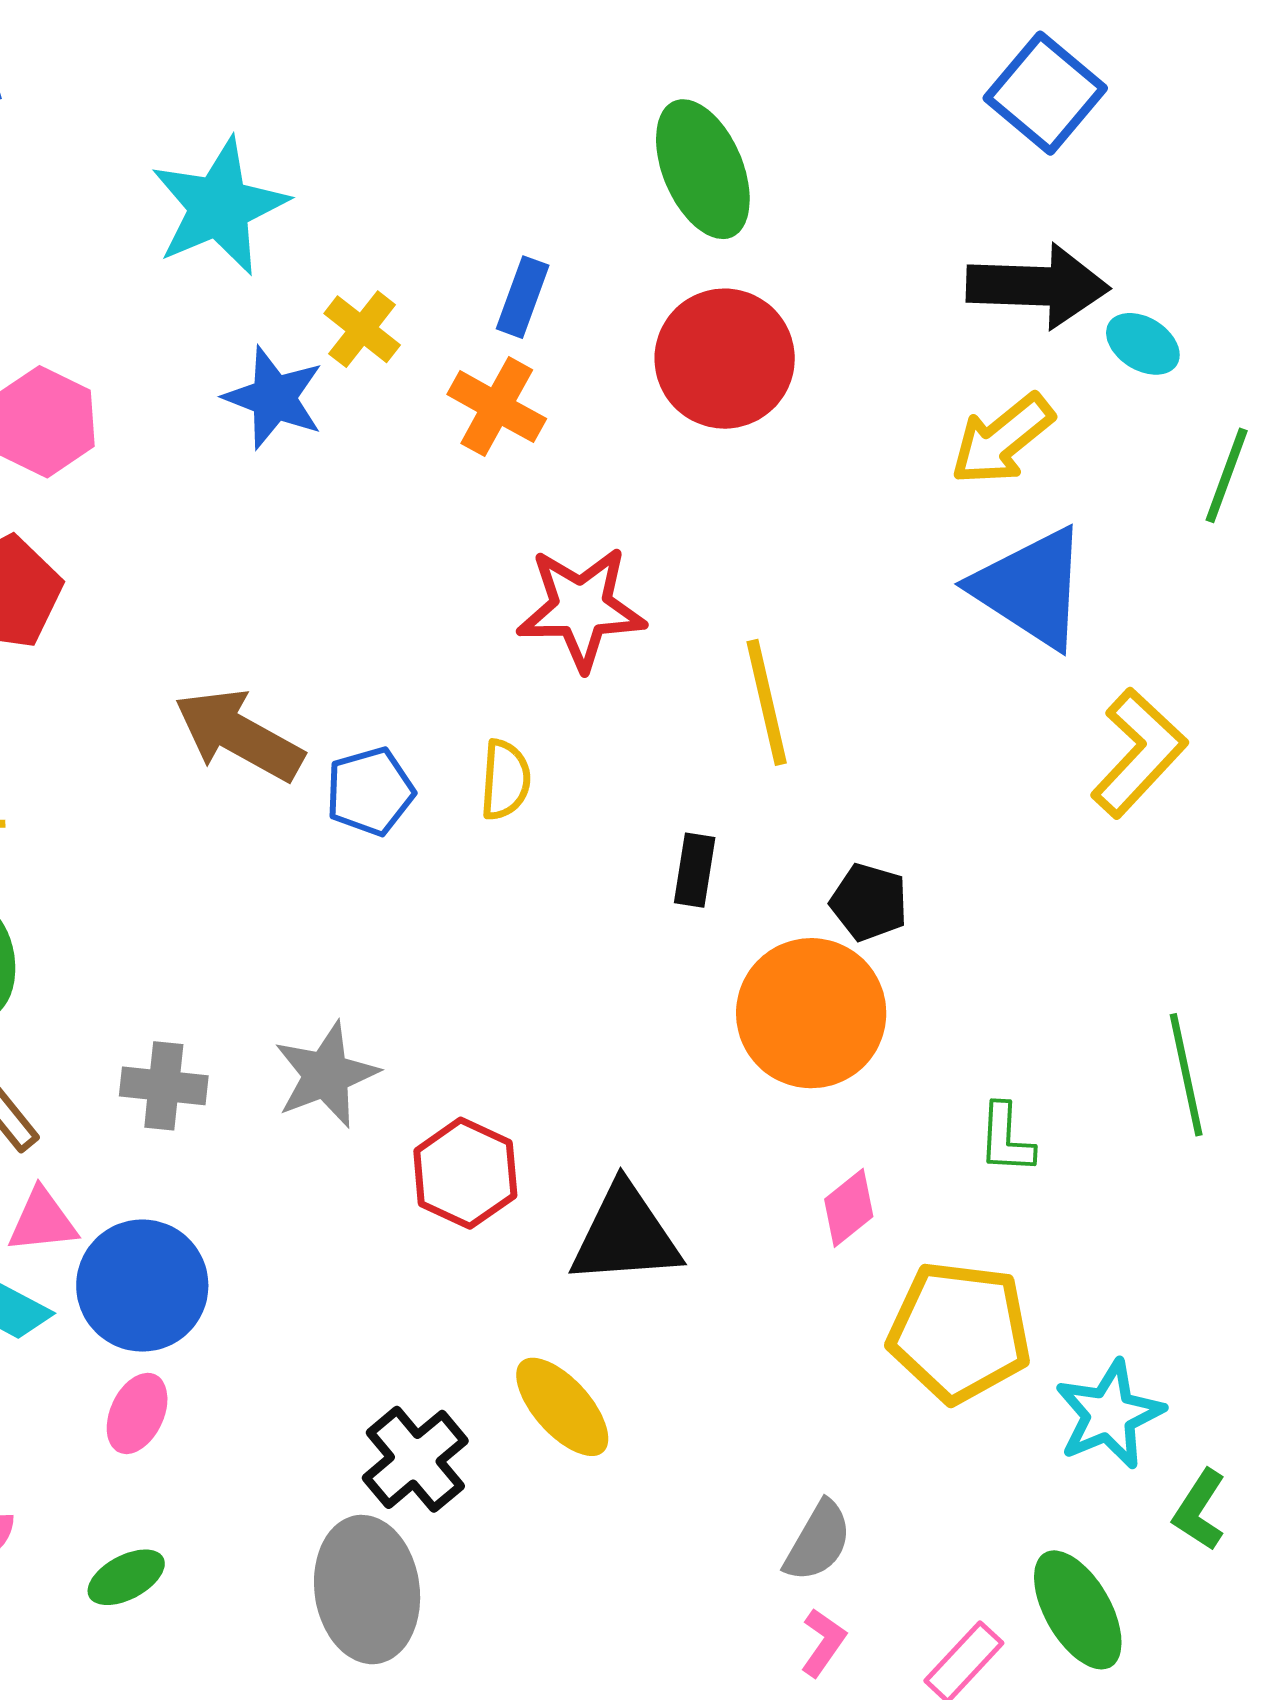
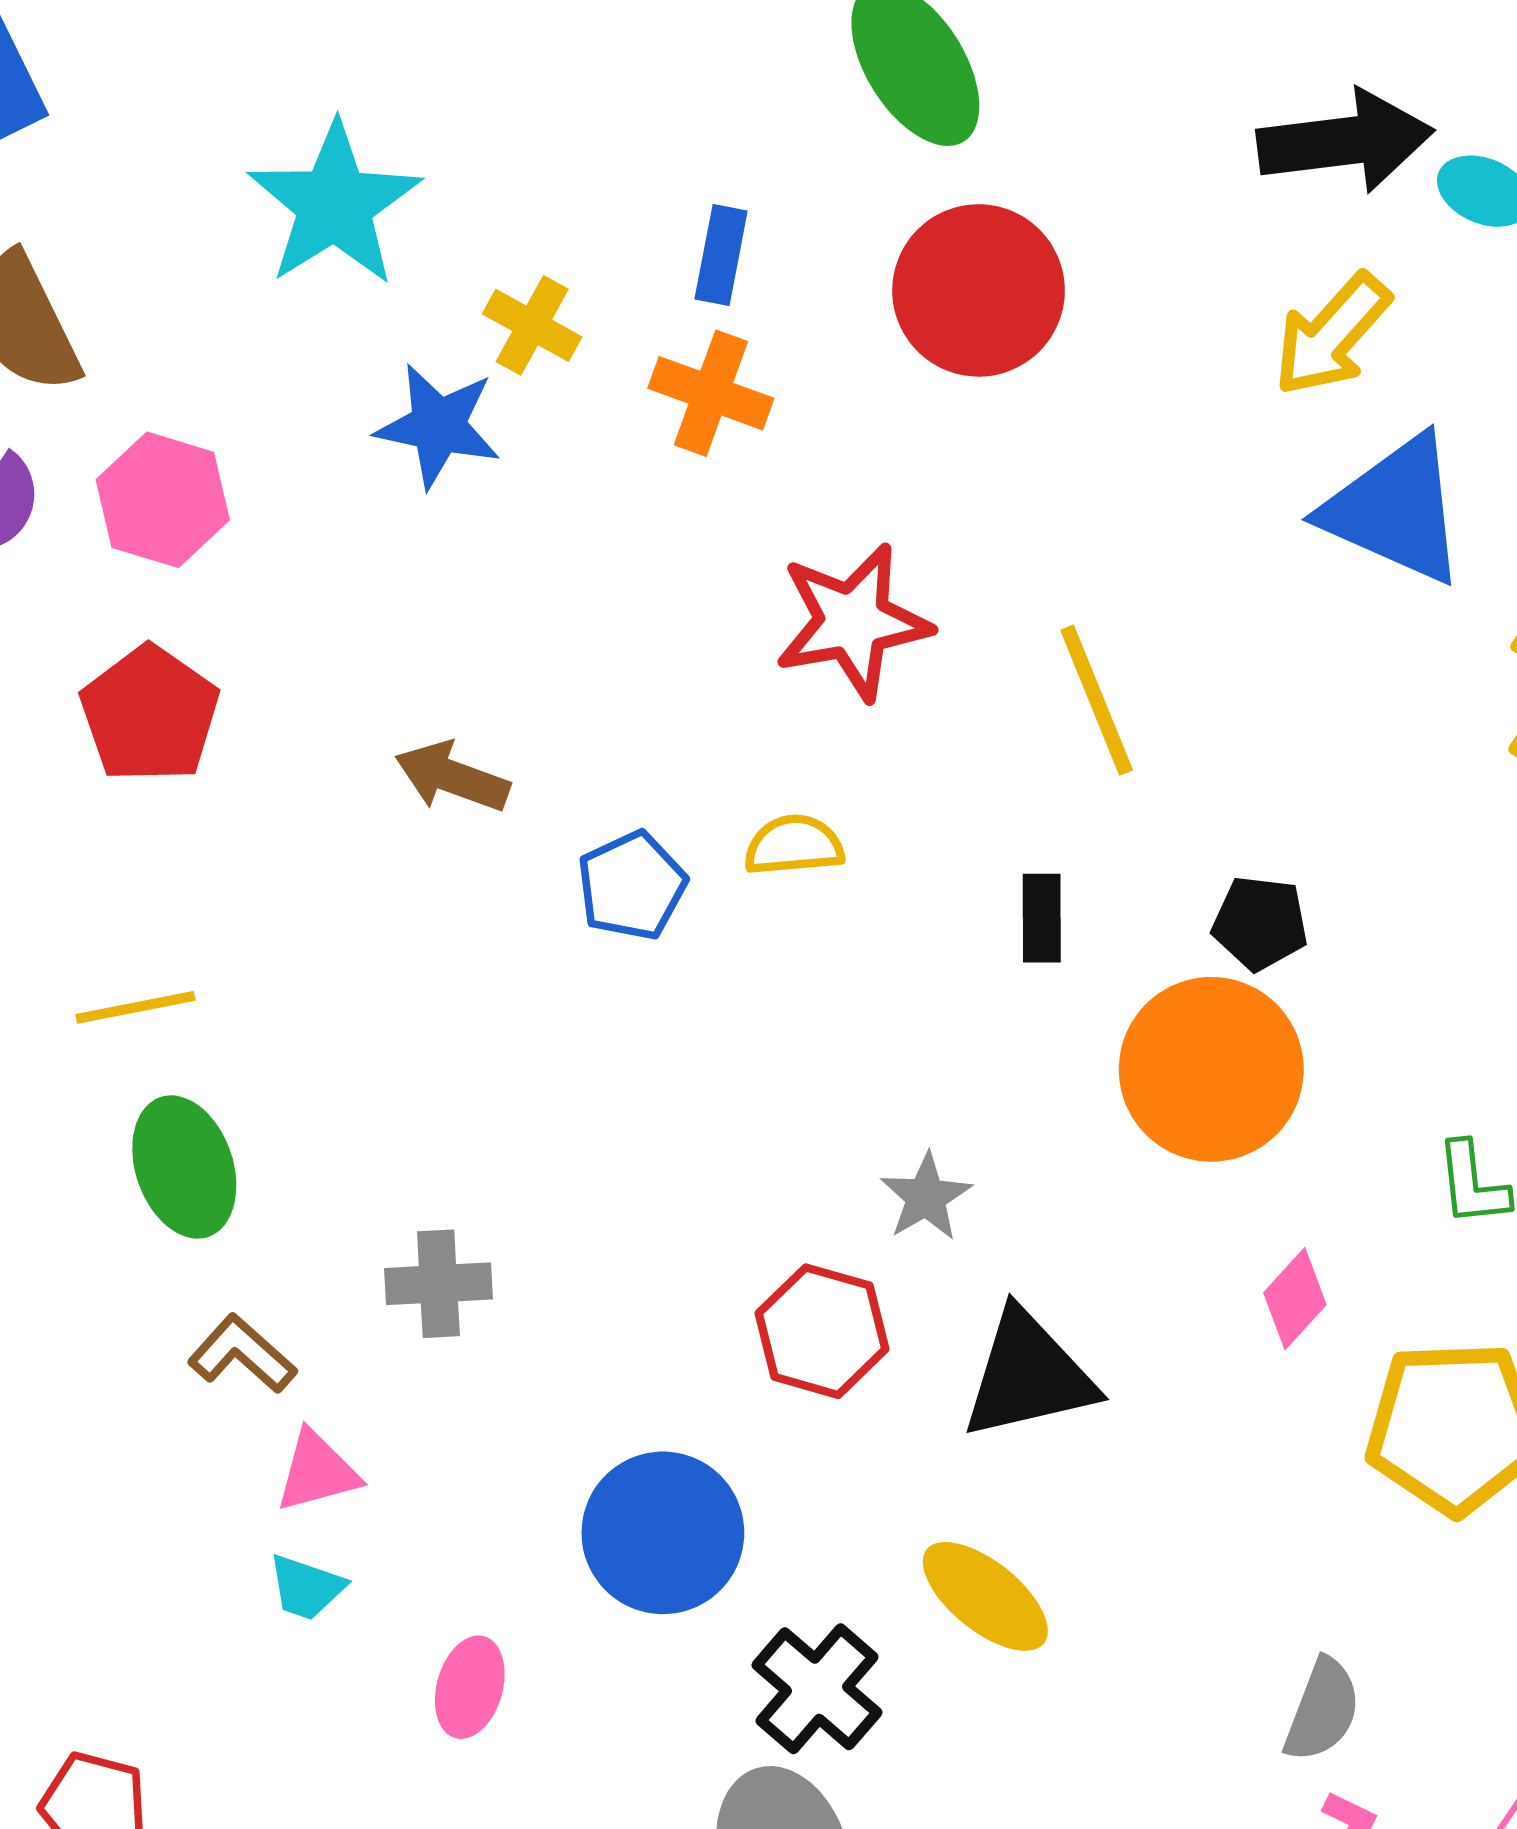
brown arrow: (239, 735) -> (452, 777), moved, size x0.7
yellow semicircle: (505, 780) -> (794, 845), turned -90
gray star: (326, 1075) -> (926, 1197), moved, size x0.7
blue circle: (142, 1286) -> (663, 1533), moved

